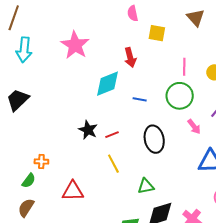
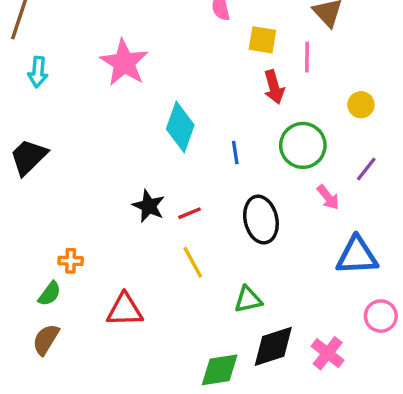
cyan arrow: (24, 50) -> (38, 72), size x0.7
red arrow: (130, 57) -> (274, 87), moved
pink line: (184, 67) -> (307, 57), moved
cyan diamond: (107, 84) -> (180, 127), turned -48
blue line: (140, 99) -> (235, 153), turned 72

